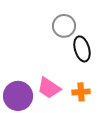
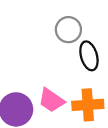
orange cross: (81, 92) -> (88, 105), size x1.5

